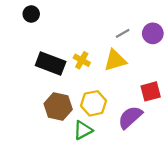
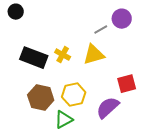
purple circle: (153, 33) -> (122, 19), moved

